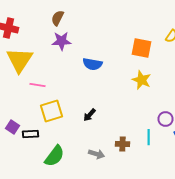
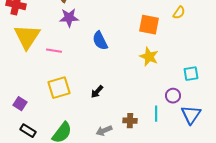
blue semicircle: (92, 64) -> (100, 41), turned 54
pink line: (38, 85) -> (54, 51), moved
black rectangle: (30, 134) -> (28, 131), moved, turned 35
gray arrow: (96, 154) -> (104, 131), turned 140

